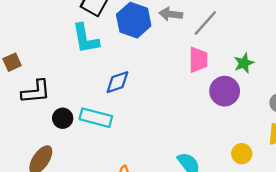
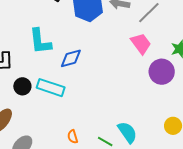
cyan L-shape: (86, 39) -> (40, 41), moved
pink trapezoid: (198, 60) -> (141, 44), turned -40

